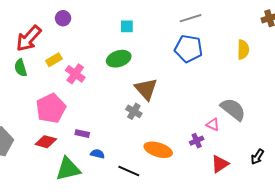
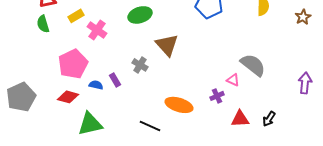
gray cross: (134, 111) -> (140, 65), moved
purple rectangle: (82, 134) -> (115, 80), moved, turned 48
blue semicircle: (97, 154) -> (96, 85), moved
black arrow: (257, 157) -> (269, 119), moved
red triangle: (220, 164) -> (240, 119), turned 30

